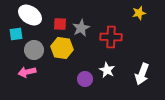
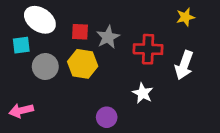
pink arrow: (27, 72) -> (21, 111), moved
white arrow: (142, 74) -> (184, 65), moved
purple circle: (85, 79) -> (107, 117), moved

